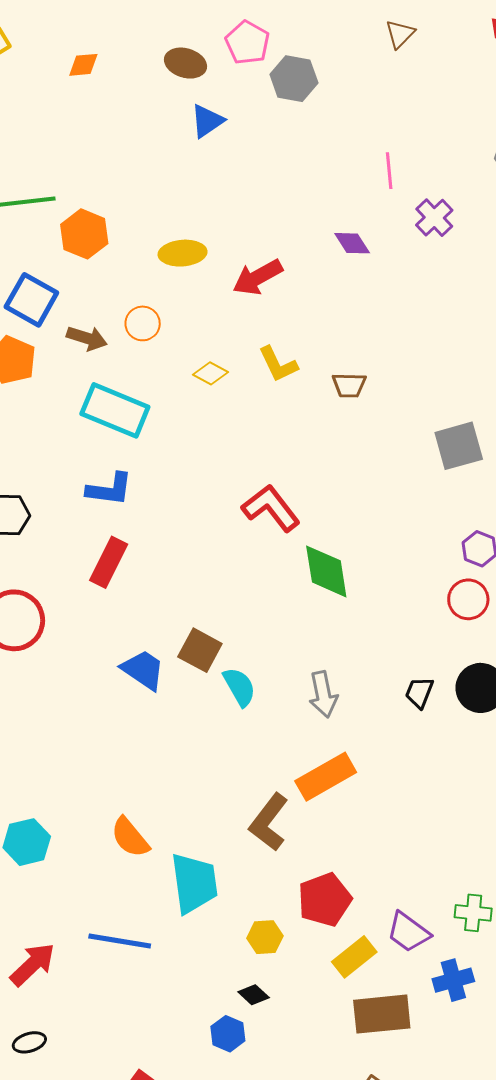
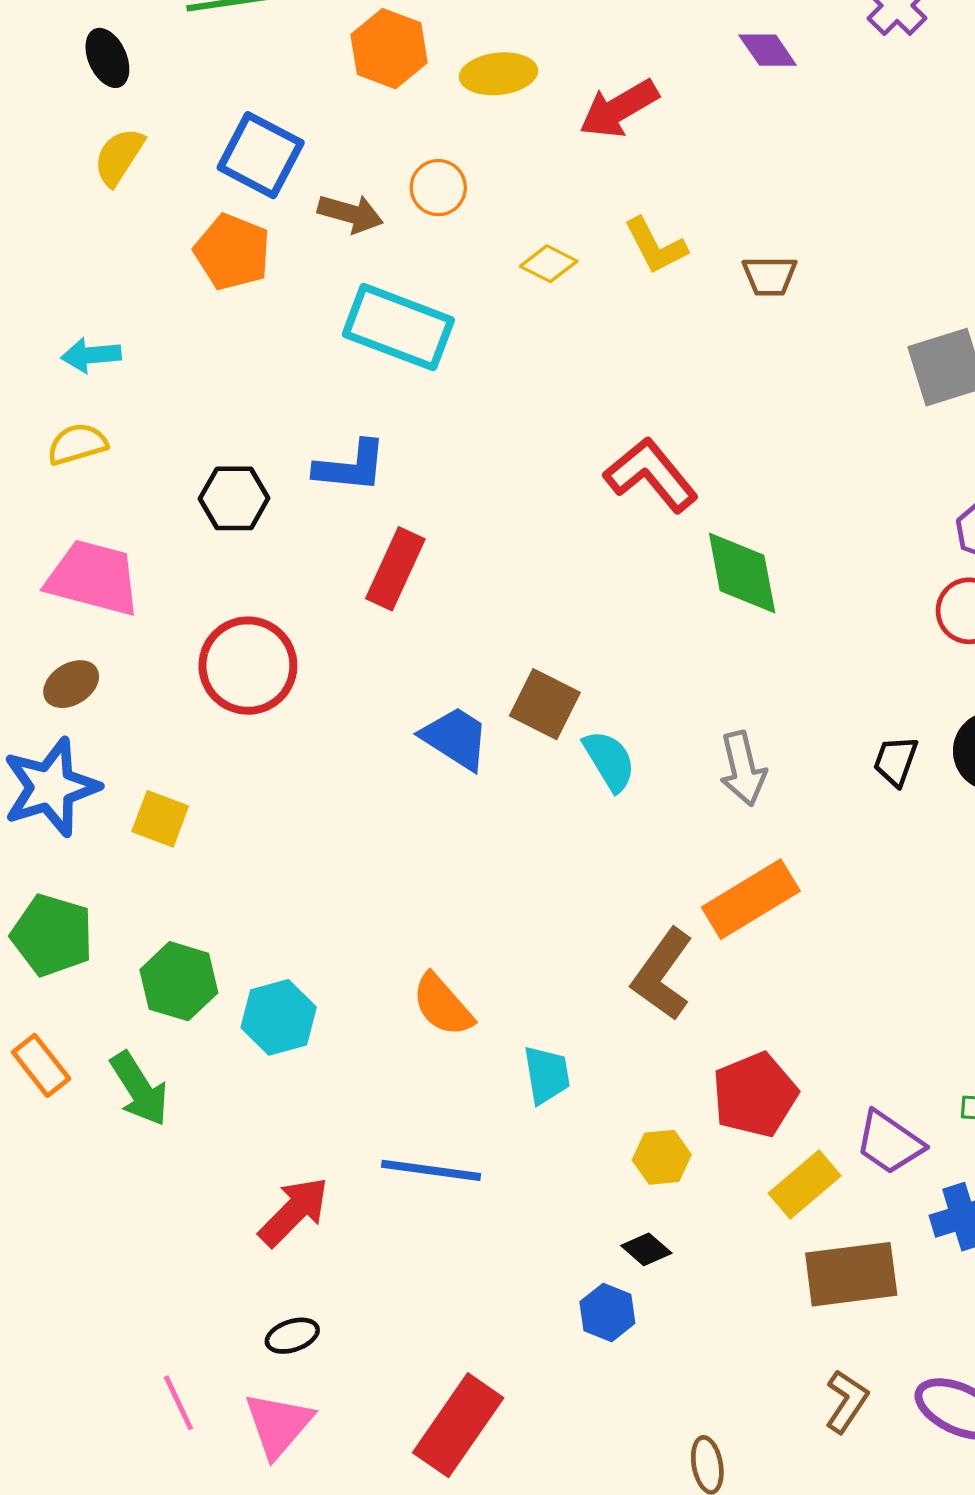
orange hexagon: (84, 234) -> (389, 49), moved
blue L-shape: (110, 489) -> (351, 466), moved
cyan trapezoid: (194, 883) -> (547, 1075), size x0.6

